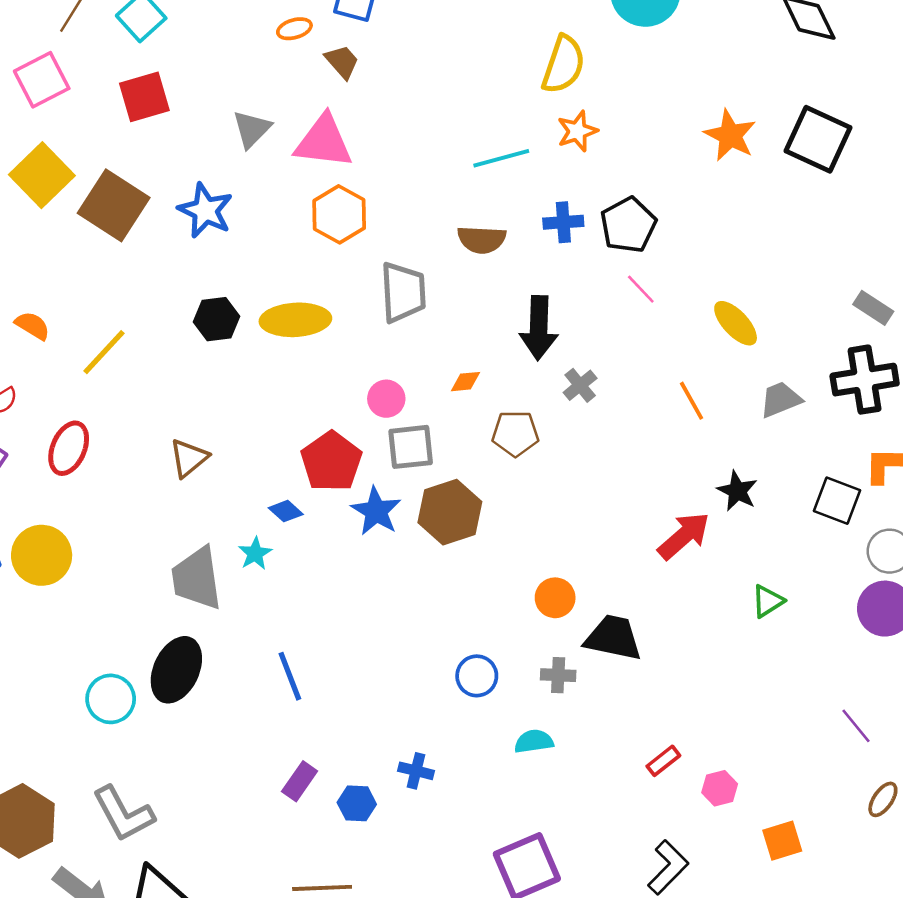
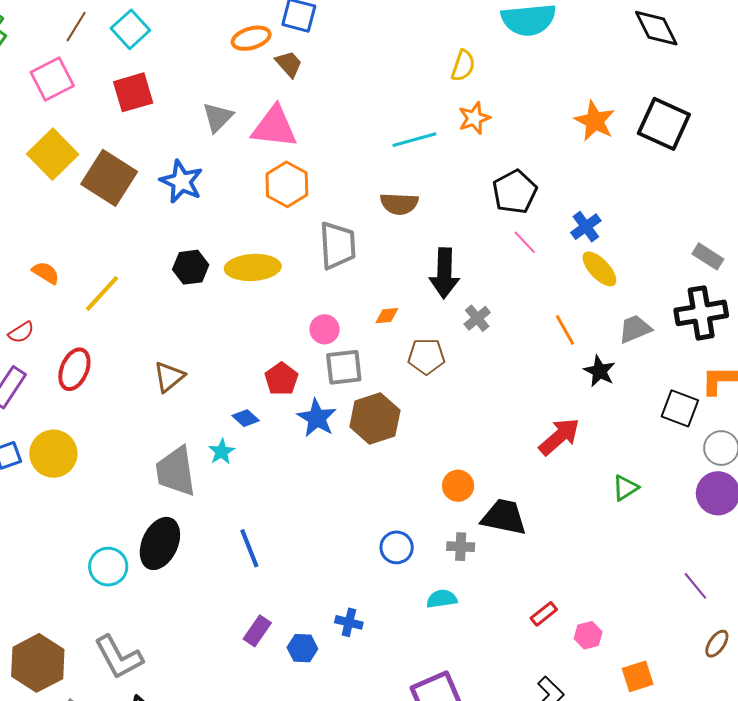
orange ellipse: (294, 29) -> (251, 38), size x1.4
yellow semicircle: (563, 65) -> (463, 66), size x0.7
blue cross: (563, 222) -> (586, 227), moved, turned -32
red pentagon: (331, 462) -> (281, 379), size x0.7
black star: (737, 491) -> (599, 371), moved

